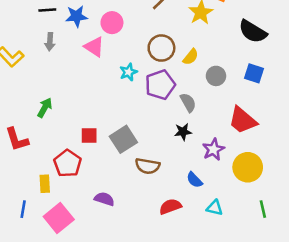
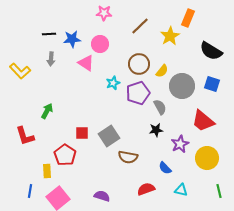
gray circle: (216, 76) -> (182, 86), size x1.6
purple semicircle: (104, 199) -> (102, 196), moved

